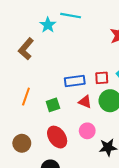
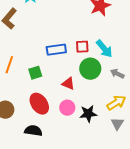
red triangle: (85, 102) -> (68, 84), moved
pink circle: (87, 131) -> (67, 108), moved

